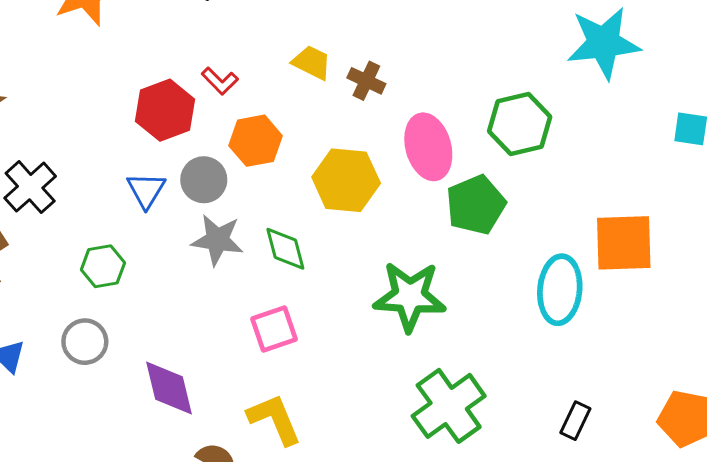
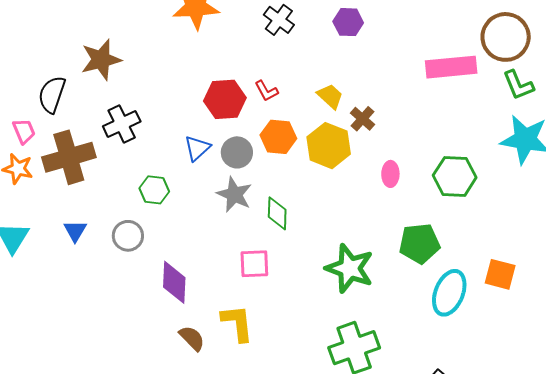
pink ellipse: (428, 147) -> (390, 174), size x0.6
yellow hexagon: (346, 180) -> (329, 146), moved
green pentagon: (476, 205) -> (419, 243), moved
orange square: (624, 243) -> (500, 274), size x0.7

